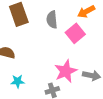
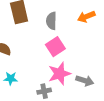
pink square: (75, 33) -> (55, 47), moved

